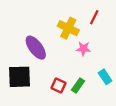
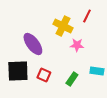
cyan rectangle: (105, 77) -> (97, 71), turned -48
red square: (58, 85) -> (44, 75), moved

